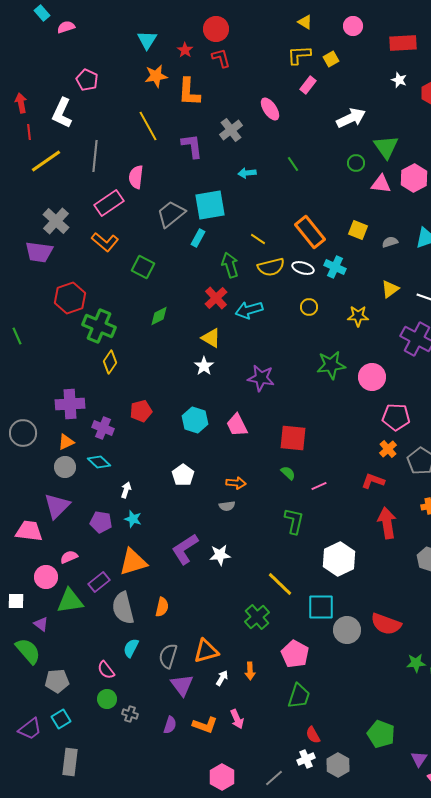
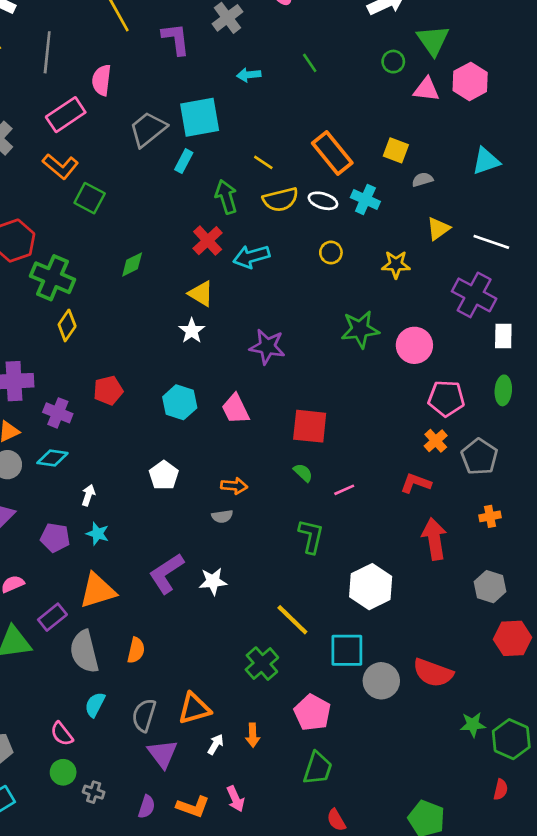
gray semicircle: (390, 242) -> (422, 180), moved
green square: (143, 267) -> (90, 198), moved
cyan diamond: (99, 462) -> (52, 458), turned -35

